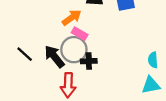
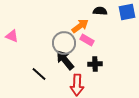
gray circle: (74, 50) -> (64, 43), moved
black line: (25, 54) -> (39, 74), moved

